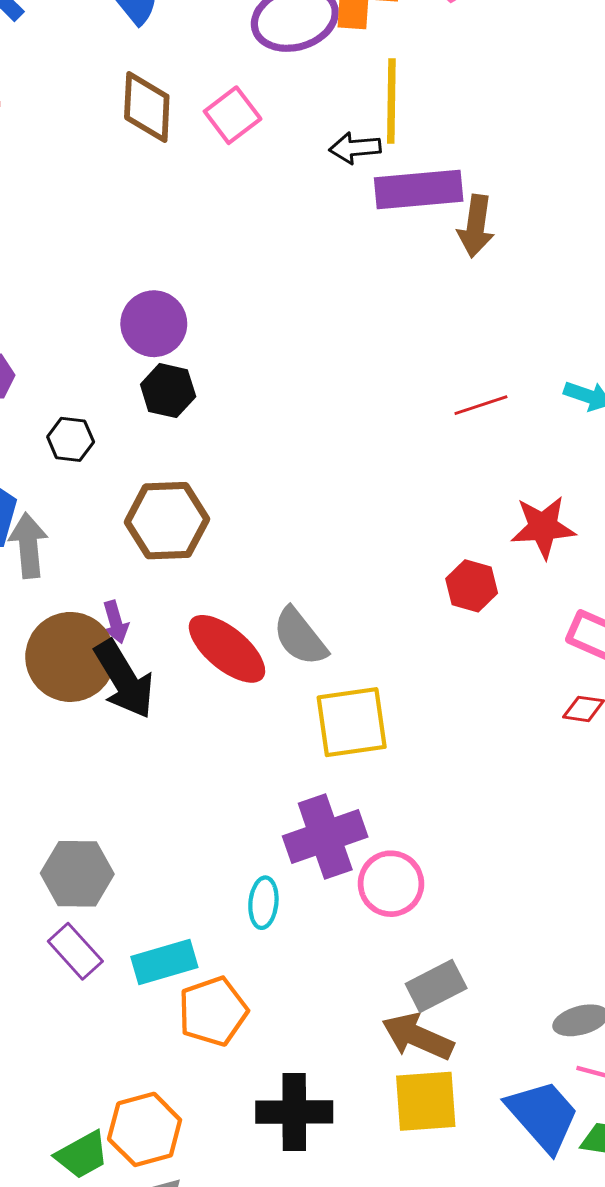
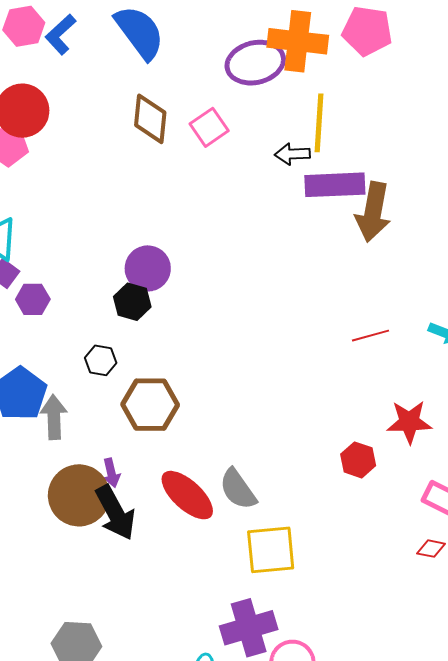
brown arrow: (476, 226) -> (373, 212), size x1.4
black hexagon: (168, 391) -> (132, 302), moved
black hexagon: (71, 439) -> (101, 360), moved

